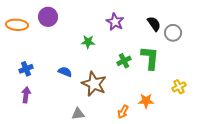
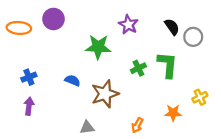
green star: (88, 42) -> (98, 47), size x1.6
brown star: (94, 84) -> (105, 94), turned 30
orange star: (146, 101) -> (173, 113), moved

